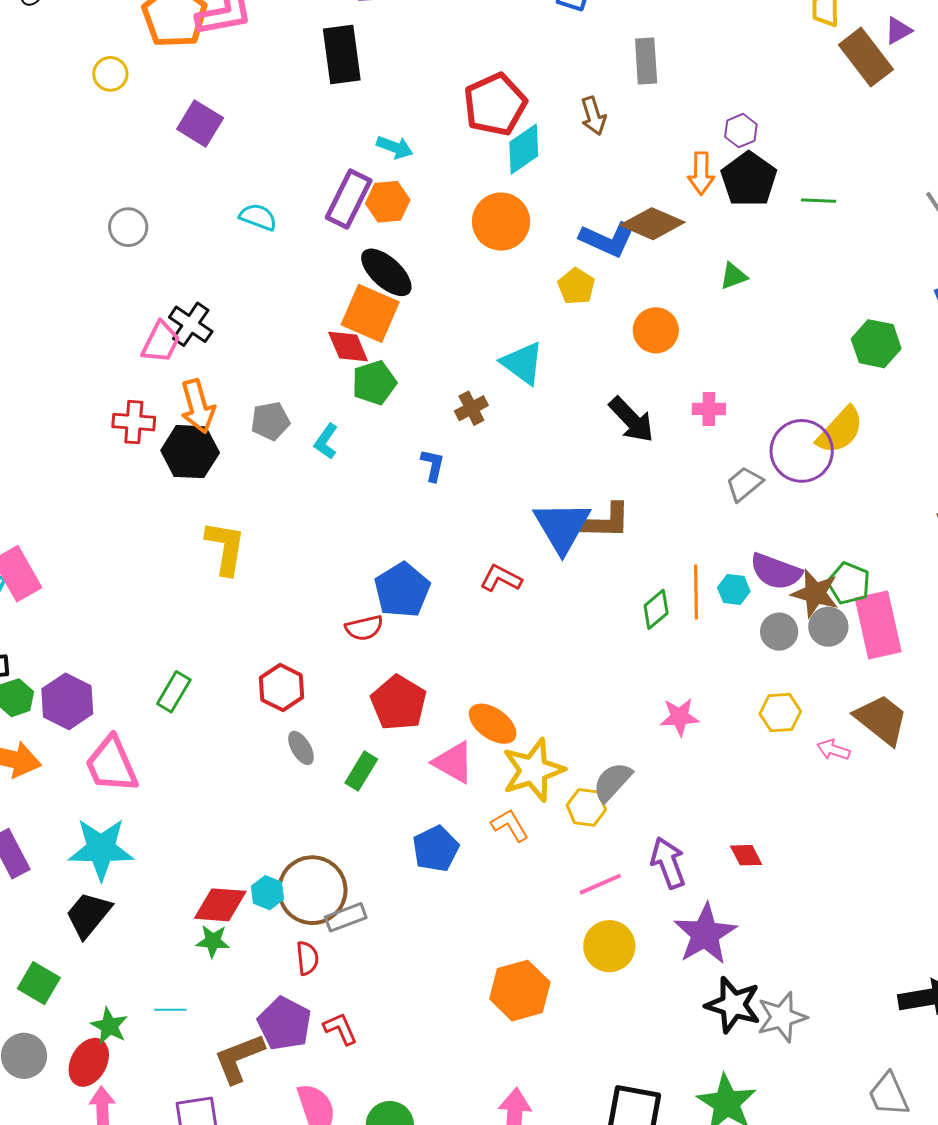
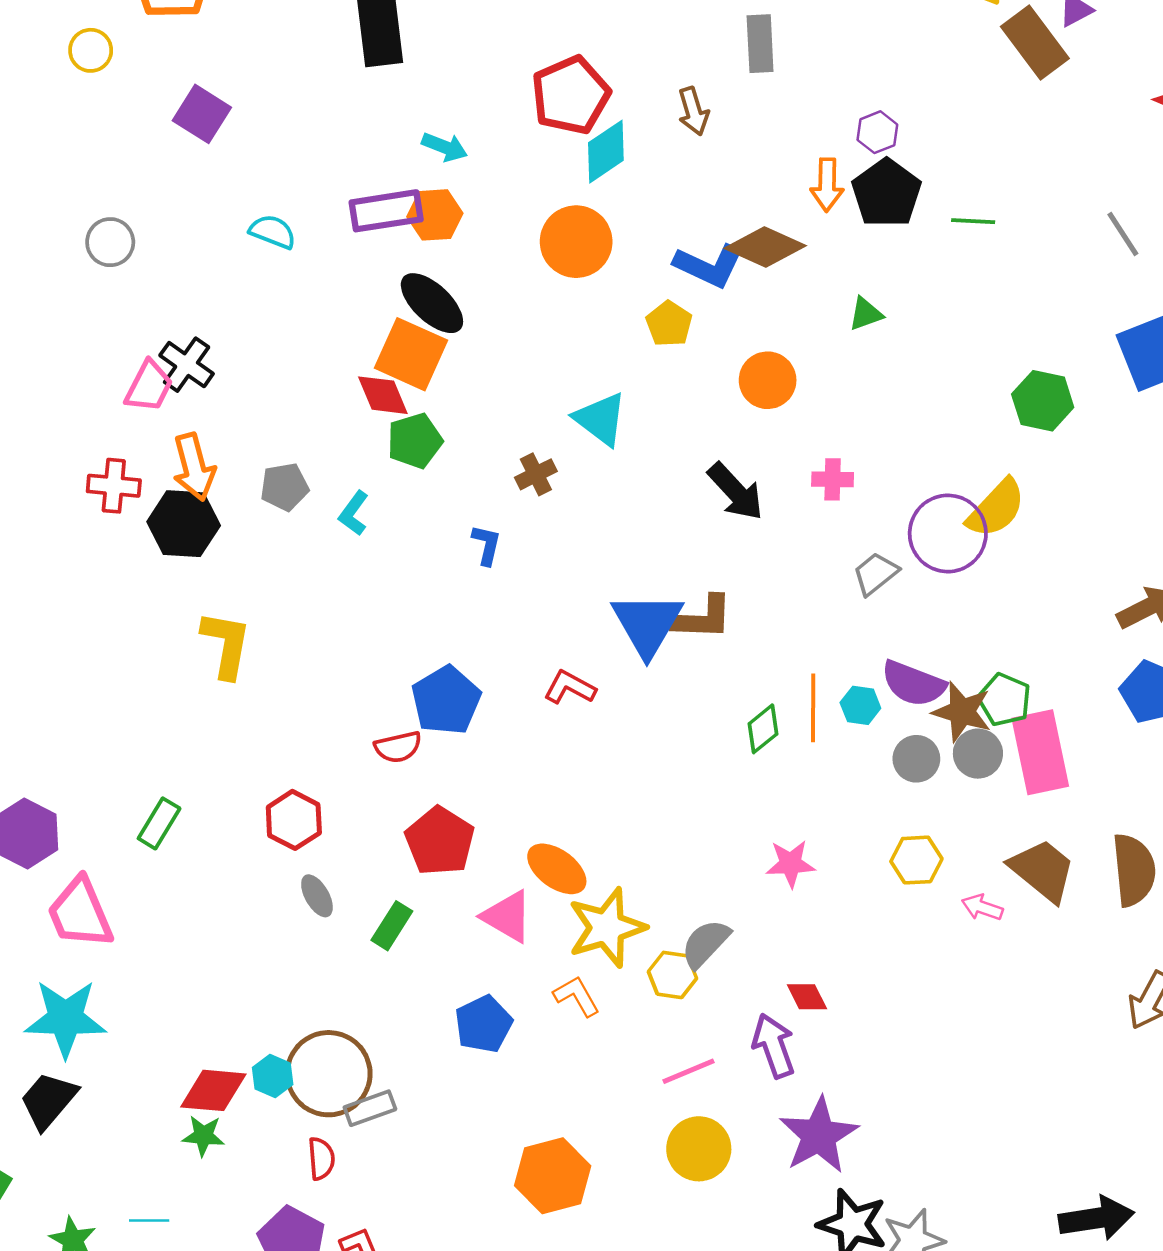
purple rectangle: (349, 199) -> (386, 211), turned 54
red diamond: (746, 855) -> (807, 997), moved
orange hexagon: (520, 991) -> (553, 1176), moved

